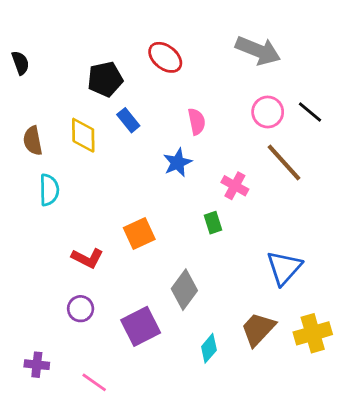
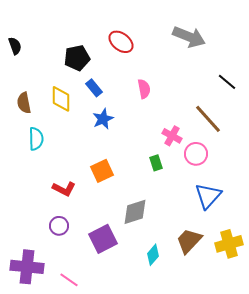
pink circle: (268, 112) -> (196, 154), moved
blue star: (178, 163) -> (103, 119), moved
gray diamond: (184, 290) -> (135, 212), turned 36
purple cross: (37, 365) -> (27, 267), size x1.8

